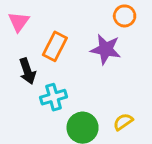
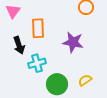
orange rectangle: (55, 46) -> (38, 28), turned -30
purple star: (106, 49) -> (73, 42), moved

